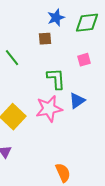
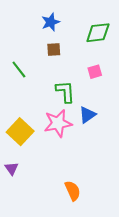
blue star: (56, 18) -> (51, 22), moved

